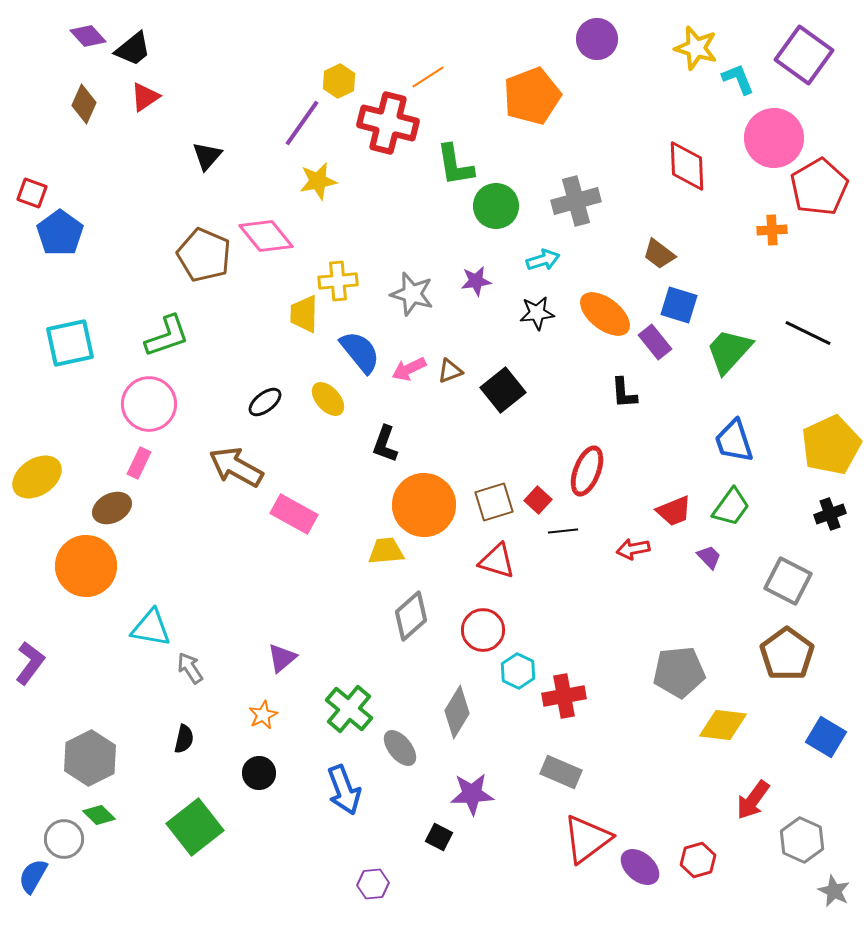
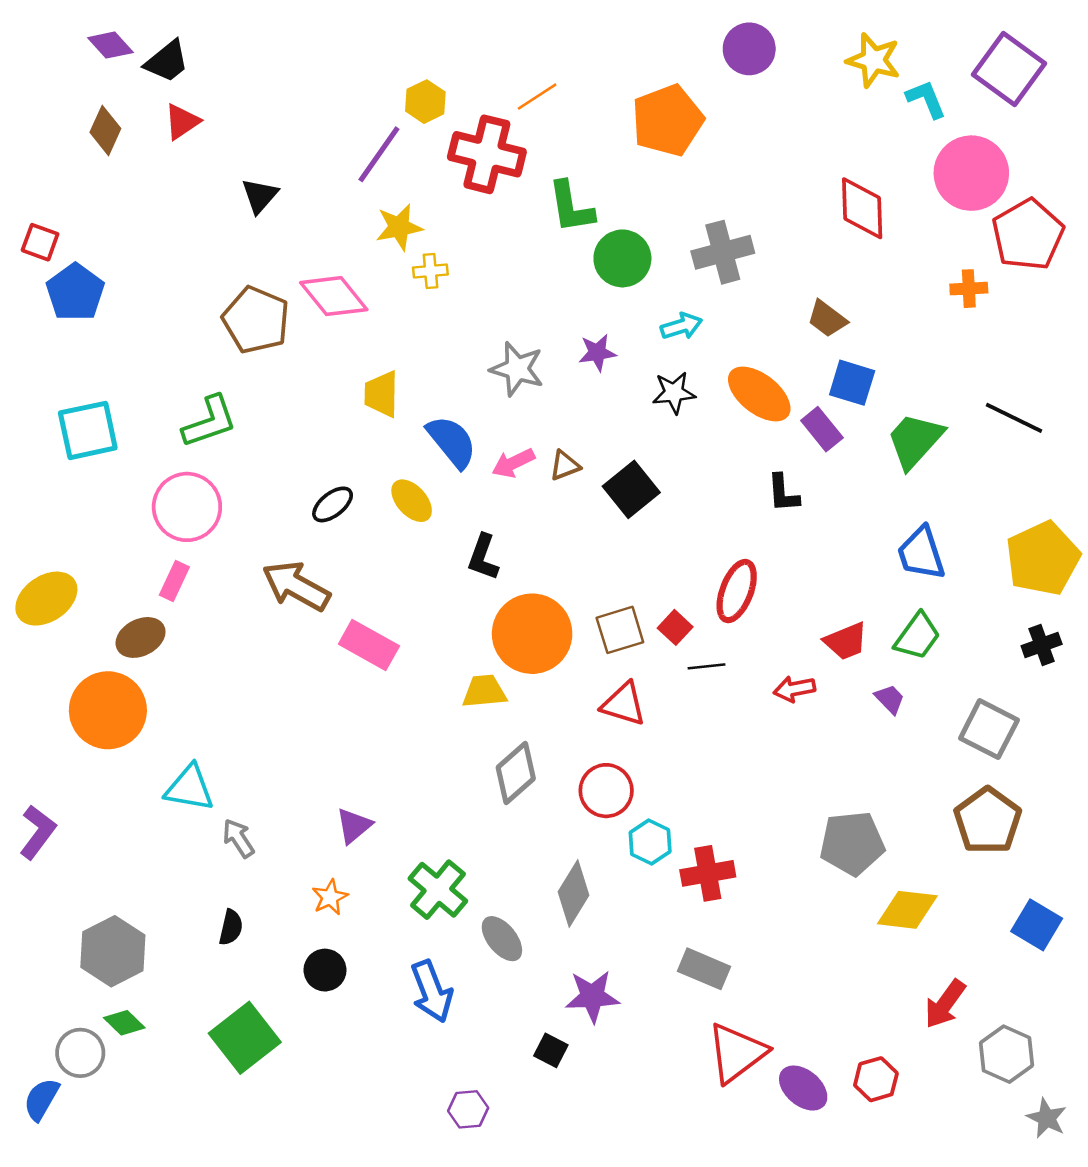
yellow cross: (338, 281) -> (430, 271), moved, size x0.7

